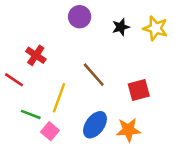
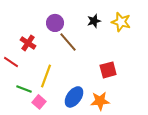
purple circle: (80, 17) -> (55, 23), moved
brown line: (94, 75) -> (68, 42), moved

